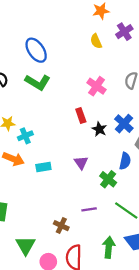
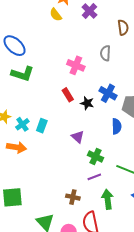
yellow semicircle: (96, 41) -> (56, 15), moved
cyan rectangle: (43, 167) -> (42, 126), moved, turned -48
green cross: (108, 179) -> (96, 157), moved
green arrow: (109, 247) -> (108, 199), moved

